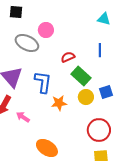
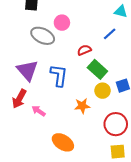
blue line: (100, 50) -> (110, 34), moved, turned 48
orange star: (59, 103) -> (82, 106), moved

